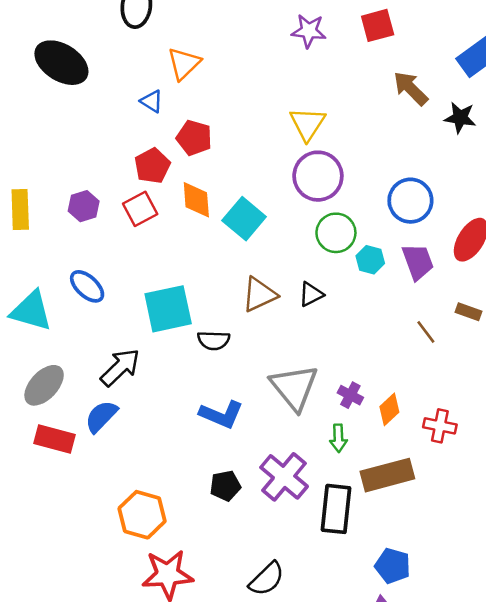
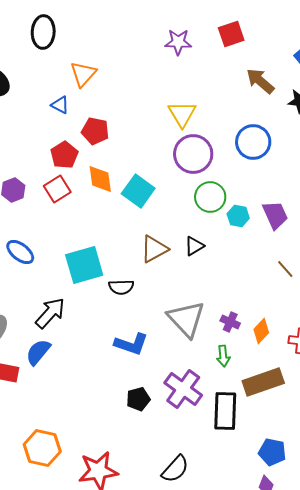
blue circle: (410, 201) -> (253, 142), moved
orange hexagon: (142, 515) -> (42, 448), moved

